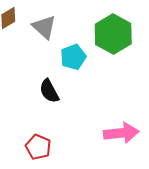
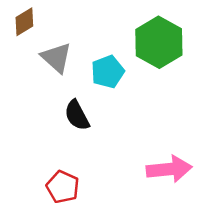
gray triangle: (44, 27) -> (56, 58), moved

